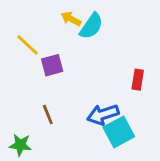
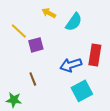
cyan semicircle: (91, 26) -> (74, 22), moved
red rectangle: (138, 80) -> (95, 55), size x1.5
blue arrow: (103, 115) -> (71, 65), moved

